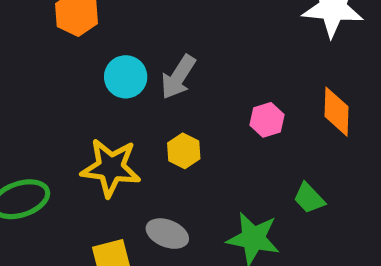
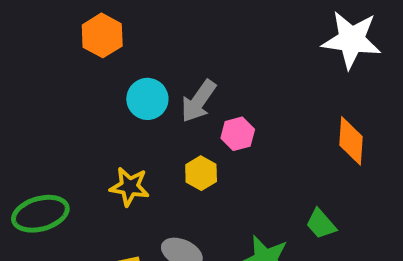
pink hexagon: (267, 120) -> (238, 134), moved
yellow star: (111, 168) -> (129, 187), size x0.7

